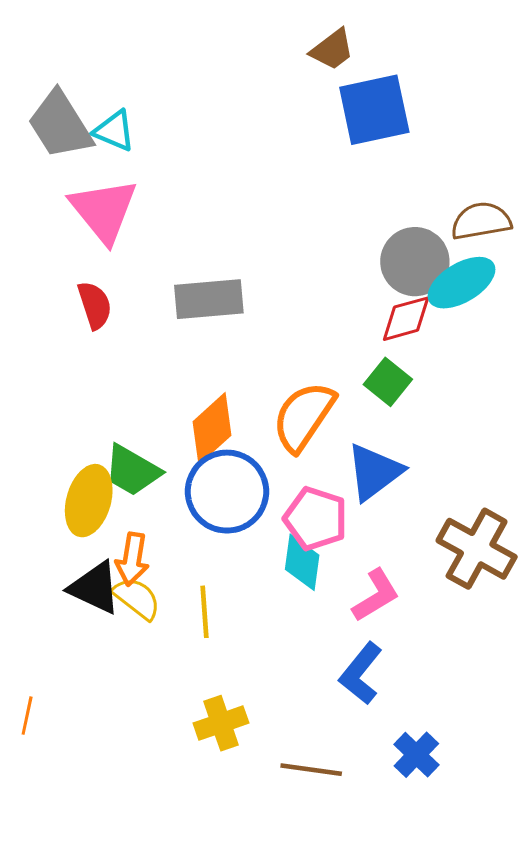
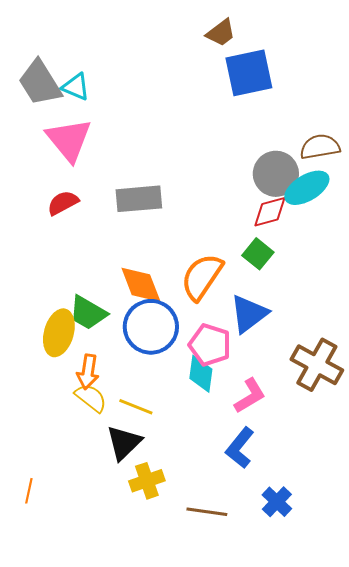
red semicircle: (95, 305) -> (63, 203), turned -100
orange diamond: (212, 428) -> (141, 285), turned -69
black triangle: (95, 588) -> (124, 443), moved, turned 51
yellow line: (204, 612) -> (136, 407), turned -64
orange line: (27, 716) -> (29, 491), moved

